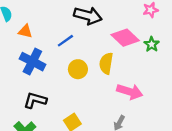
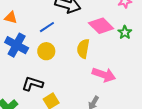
yellow circle: (78, 69) -> (46, 51), moved
black L-shape: (35, 100) -> (32, 84), moved

